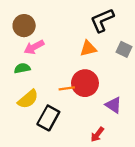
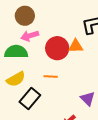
green semicircle: (22, 68) -> (16, 52), size x1.6
red circle: (85, 83) -> (57, 48), moved

